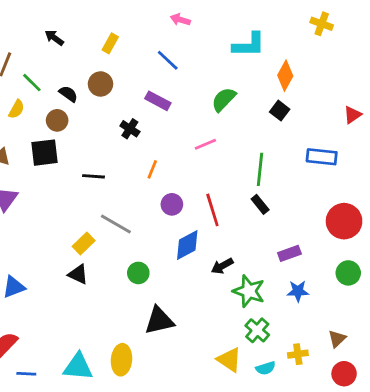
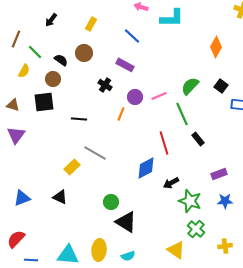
black arrow: (54, 38) -> (51, 20), turned -88
cyan L-shape: (249, 45) -> (172, 18), moved
green semicircle: (224, 99) -> (190, 86), moved
black square: (280, 111) -> (221, 86), moved
green line: (260, 169) -> (182, 114), moved, turned -30
purple circle: (172, 204) -> (135, 97), moved
green circle: (138, 273) -> (111, 202), moved
black triangle: (78, 274) -> (60, 197), moved
black triangle: (159, 321) -> (126, 222), turned 45
cyan semicircle: (266, 368) -> (128, 256), moved

